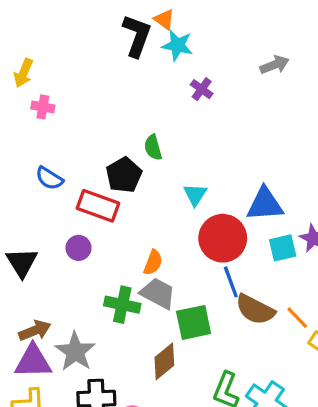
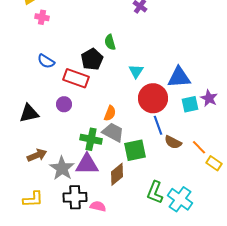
black triangle: (22, 262) -> (29, 113), turned 50
brown semicircle: (255, 309) -> (173, 142), size x0.7
purple triangle: (33, 361) -> (87, 164), moved

